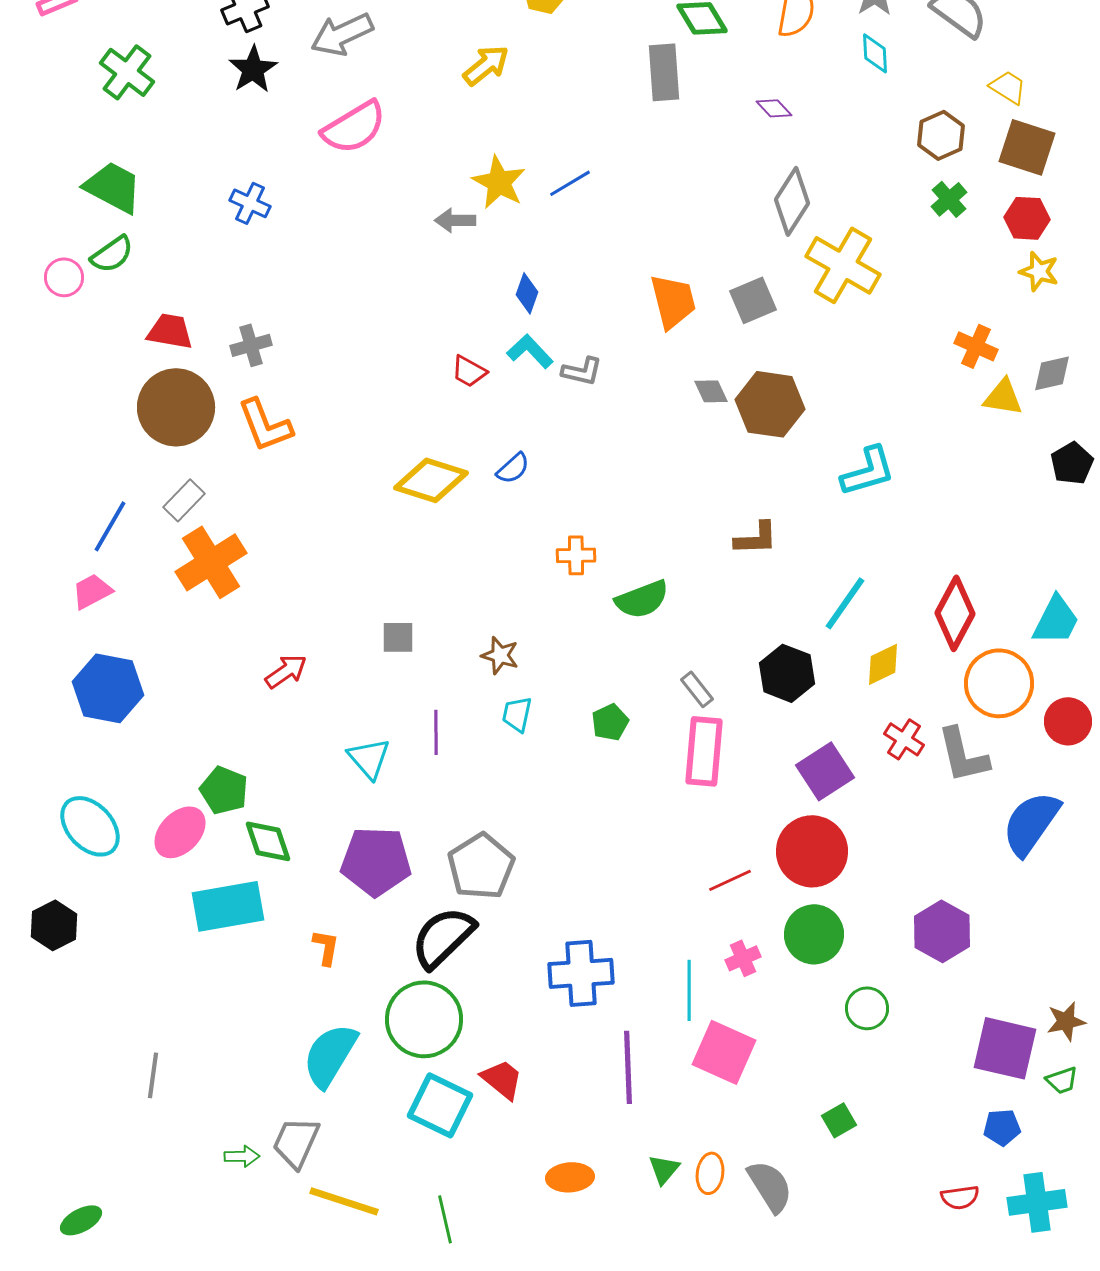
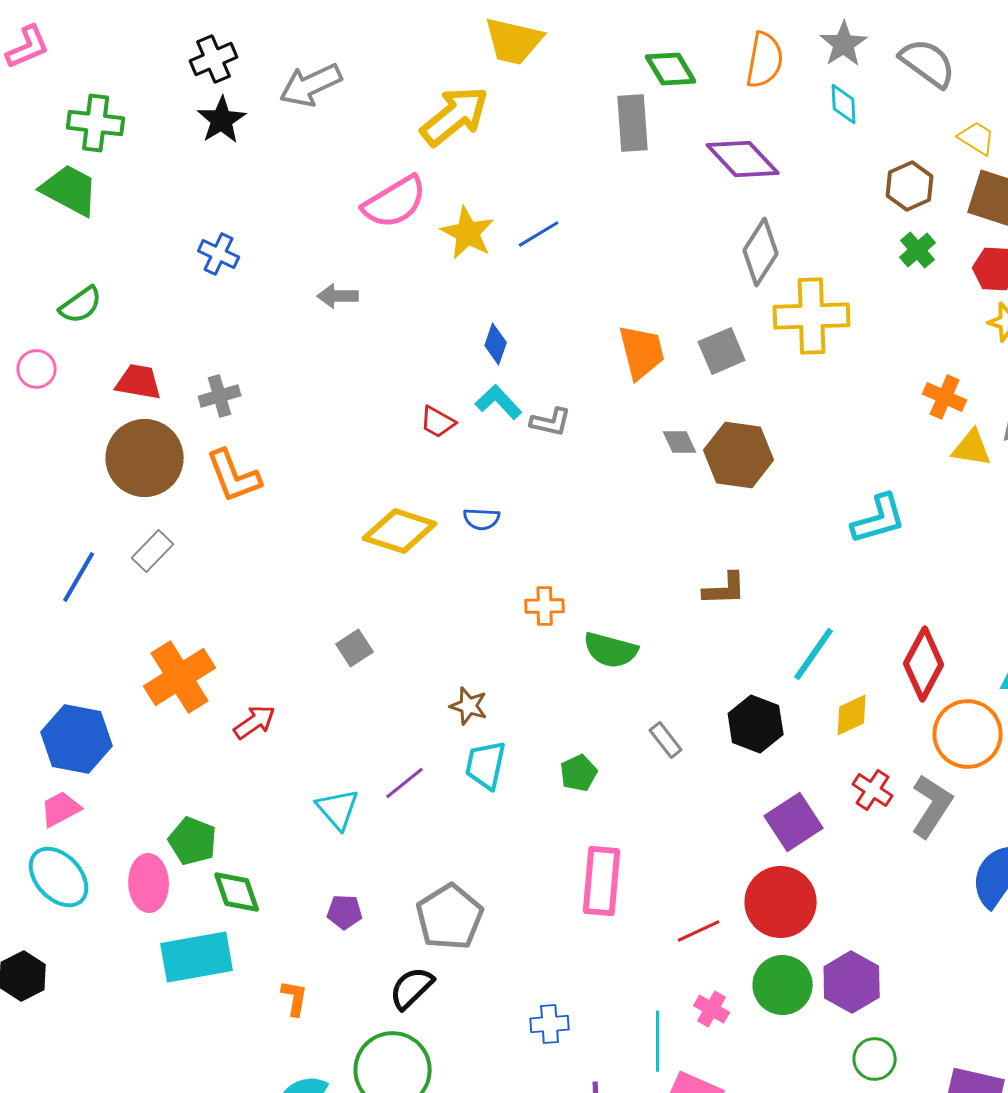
yellow arrow: (486, 65) -> (455, 116), size x1.5
green cross: (127, 72) -> (96, 123), turned -30
purple diamond: (774, 108) -> (743, 159), size x2.0
pink semicircle: (354, 127) -> (395, 202), moved
green trapezoid: (113, 187) -> (70, 190), moved
gray arrow: (455, 220) -> (338, 296), moved
yellow cross: (843, 265) -> (812, 316), turned -32
pink circle: (64, 277) -> (37, 369), moved
blue semicircle: (513, 468) -> (482, 519), turned 45
cyan L-shape: (868, 471) -> (879, 519), moved
orange cross: (211, 562) -> (180, 677), moved
pink trapezoid: (92, 591) -> (61, 809), moved
green semicircle: (642, 599) -> (611, 650), turned 36
gray square: (398, 637) -> (355, 648), moved, turned -33
cyan trapezoid: (517, 714) -> (486, 765), size x1.4
purple line: (436, 732) -> (405, 783), turned 51
pink rectangle: (704, 751) -> (602, 881), moved
gray L-shape: (963, 755) -> (932, 806), turned -134
pink ellipse: (180, 832) -> (149, 883), turned -46
purple pentagon: (376, 861) -> (345, 912), size x0.5
purple hexagon: (942, 931) -> (852, 982), moved
black semicircle: (443, 937) -> (412, 988), size x0.7
pink cross: (743, 958) -> (712, 1009), turned -36
blue cross: (581, 973) -> (550, 1024), size x0.6
green circle: (867, 1008) -> (875, 1059), moved

